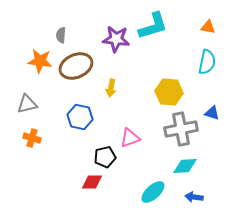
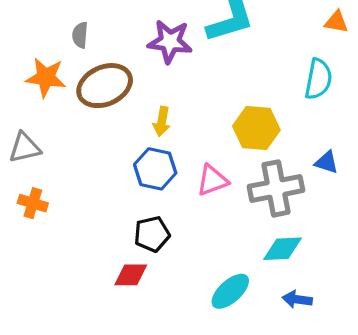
orange triangle: (208, 27) -> (336, 22), moved
blue hexagon: (80, 117) -> (155, 169), moved
pink triangle: (130, 138) -> (212, 180), moved

